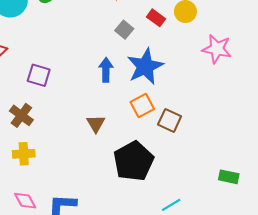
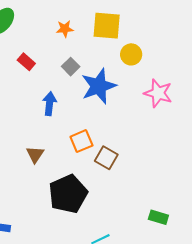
red rectangle: (156, 18) -> (26, 62), moved
blue star: (145, 66) -> (99, 86), moved

